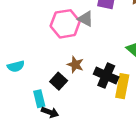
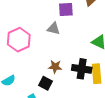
pink hexagon: (65, 24) -> (19, 40), moved

